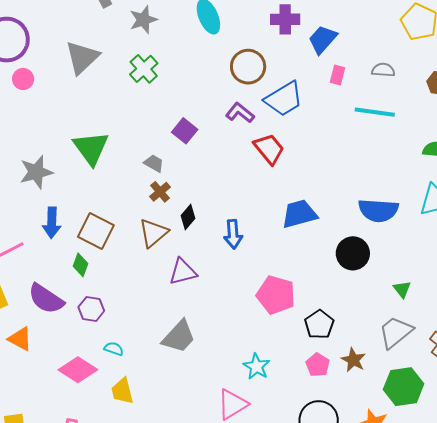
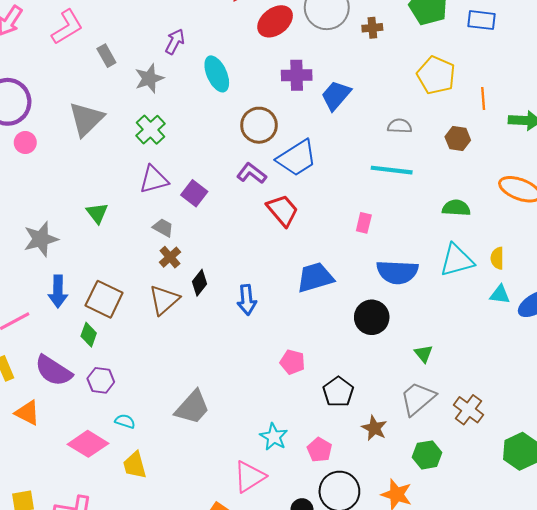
pink rectangle: (337, 75) -> (364, 223), moved
green triangle: (91, 148) -> (97, 213), size x0.6
purple triangle: (183, 272) -> (154, 180), moved
pink pentagon: (276, 295) -> (292, 362), size x0.6
pink pentagon: (318, 365) -> (319, 450), moved
green hexagon: (404, 387) -> (427, 455), size x0.7

